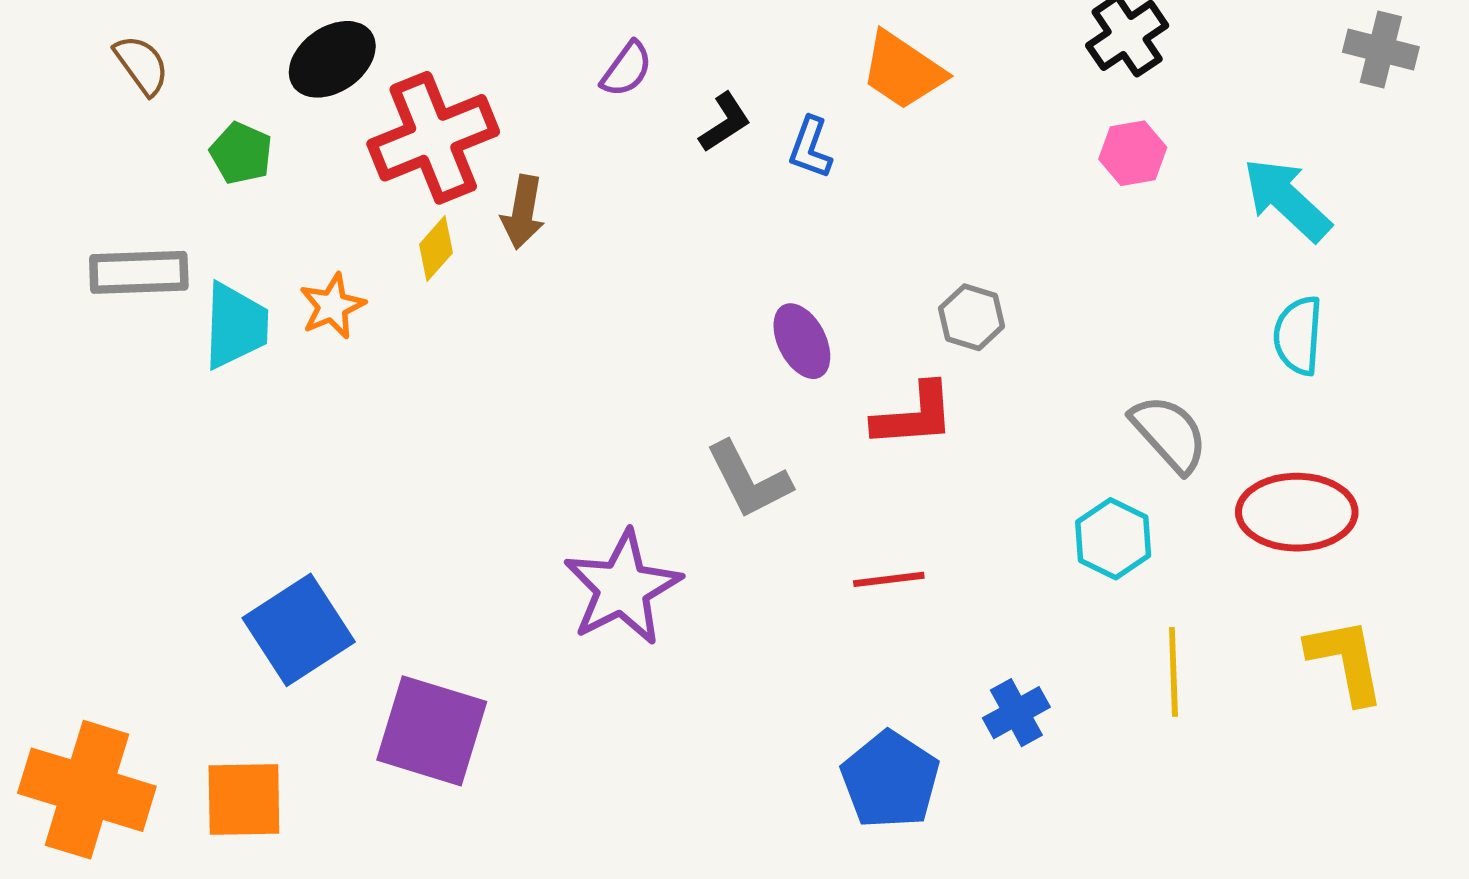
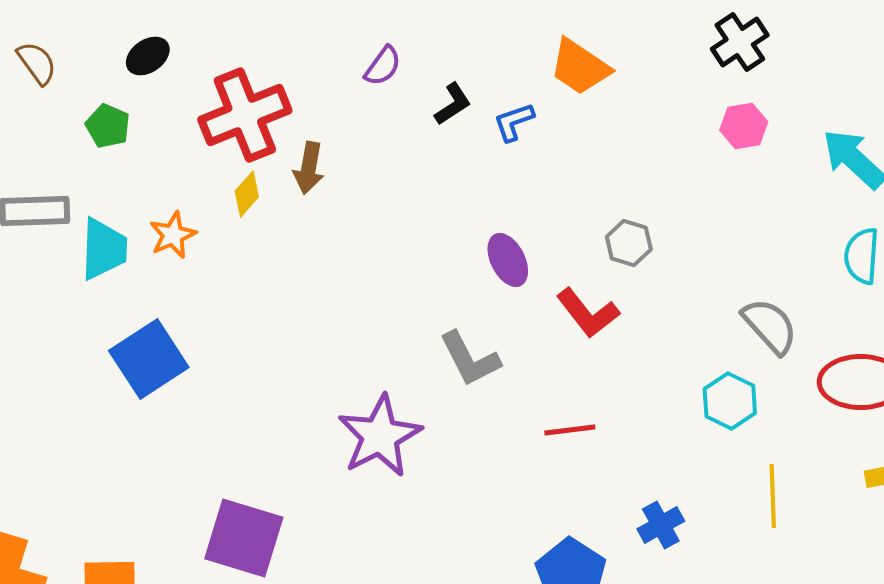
black ellipse: (332, 59) -> (148, 56), moved, size x0.7
blue L-shape: (810, 148) -> (514, 122), turned 51
red L-shape: (914, 415) -> (588, 313), turned 56
blue square: (299, 630) -> (149, 359), moved

